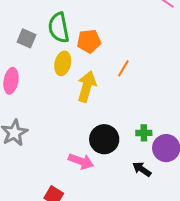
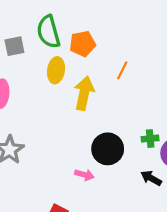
gray square: (26, 38) -> (14, 46), turned -30
pink arrow: (81, 161) -> (84, 175), size x0.7

